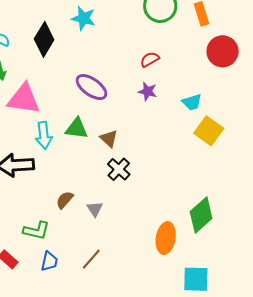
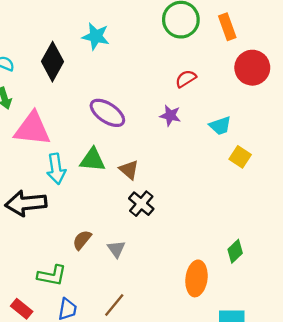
red semicircle: (150, 59) -> (186, 79), moved
yellow square: (209, 131) -> (240, 157), size x0.7
green diamond: (201, 215) -> (235, 251), size x0.6

